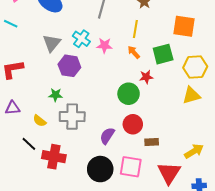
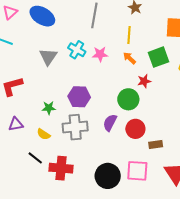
purple hexagon: (69, 66) -> (79, 97), moved
green star: (55, 95) -> (49, 108), moved
purple semicircle: (107, 136) -> (110, 123), moved

